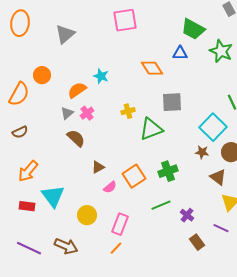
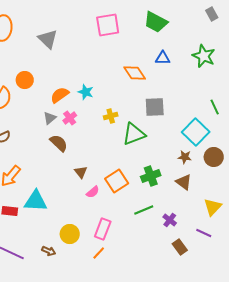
green trapezoid: (193, 29) -> (156, 22), moved
gray triangle: (65, 34) -> (48, 39), turned -35
cyan star: (101, 76) -> (86, 92), moved
brown triangle: (98, 167) -> (81, 172), turned -40
brown triangle: (218, 177) -> (184, 182), moved
cyan triangle: (53, 196) -> (36, 201), turned -50
yellow circle: (87, 215) -> (70, 234), moved
brown arrow: (66, 246) -> (49, 251), size x0.6

